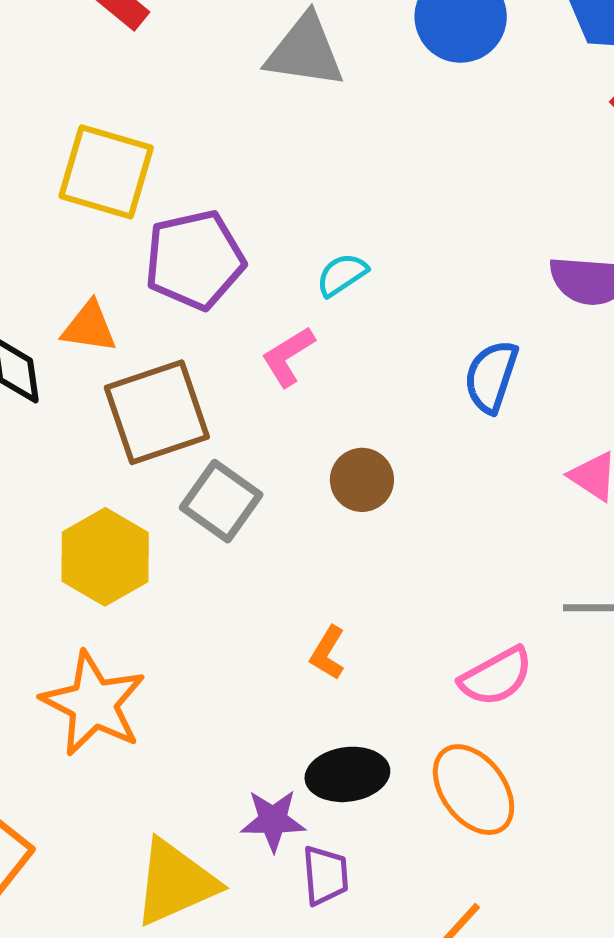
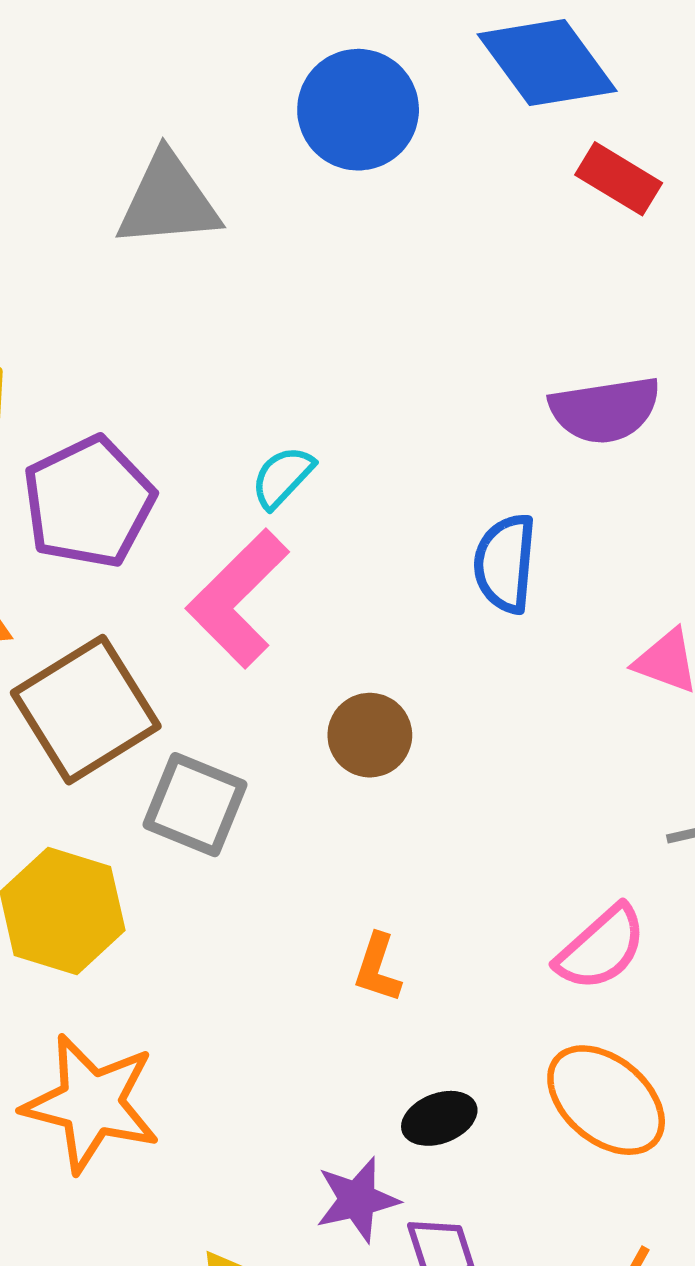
pink L-shape: (288, 356) -> (238, 598), size x1.6
black ellipse: (347, 774) -> (439, 1118), size x0.7

